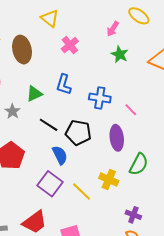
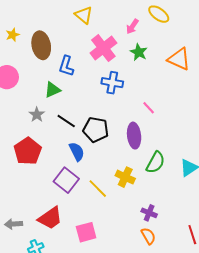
yellow triangle: (50, 18) -> (84, 15), moved
pink cross: (70, 45) -> (103, 48), moved, size x1.5
blue L-shape: (64, 85) -> (66, 66), moved
blue cross: (100, 98) -> (112, 83), moved
gray star: (13, 111) -> (37, 115), moved

